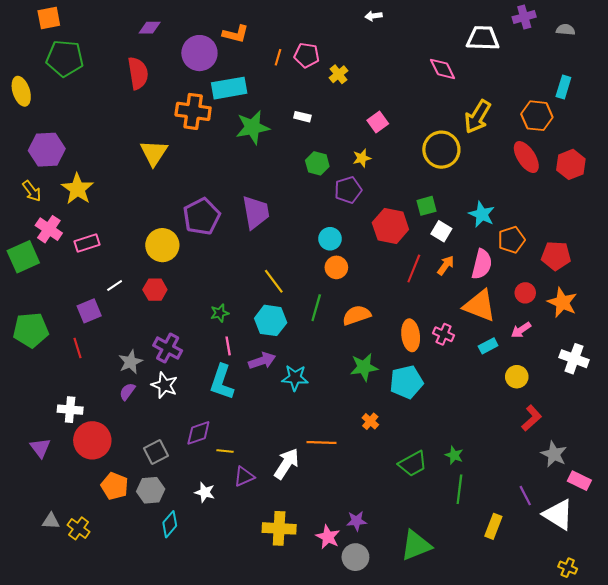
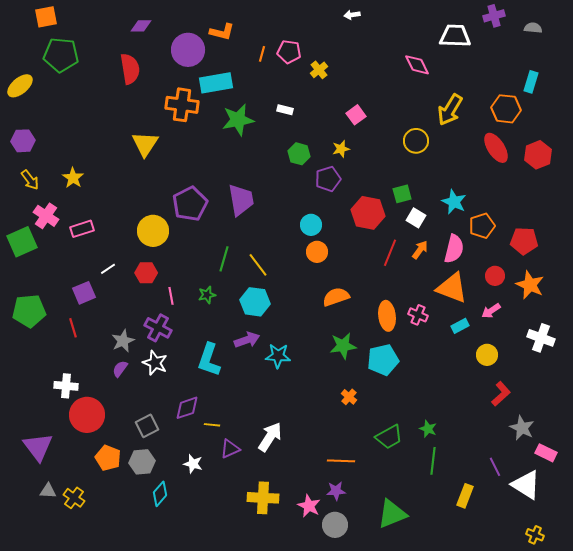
yellow ellipse: (21, 91) -> (20, 86), turned 68
purple hexagon: (47, 150) -> (23, 141), moved, size x0.7
yellow circle: (441, 150) -> (416, 141), size x0.7
yellow star: (77, 189) -> (73, 178), size x0.7
green line: (316, 308) -> (224, 259), moved
pink line: (228, 346) -> (171, 296), moved
orange line: (322, 442) -> (341, 461), moved
purple triangle: (40, 448) -> (38, 447), moved, size x1.5

